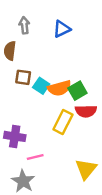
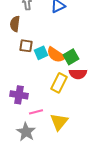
cyan square: (41, 86) -> (41, 53), turned 32
orange semicircle: (59, 88) -> (56, 55), turned 48
yellow triangle: (86, 169) -> (59, 122), moved

